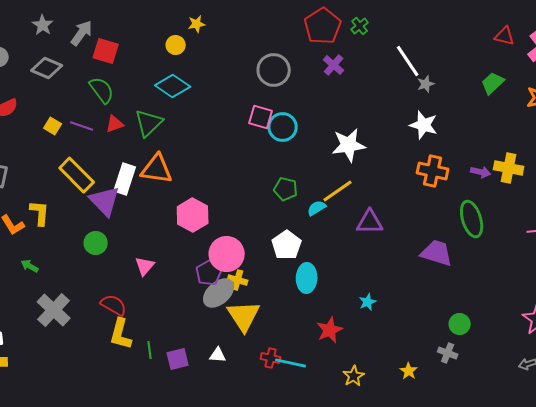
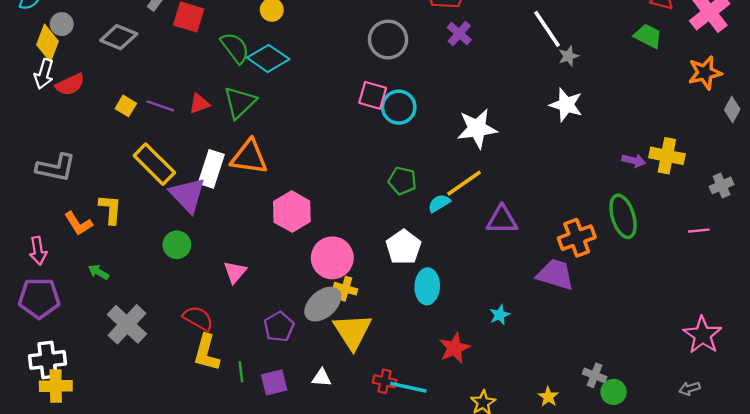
green trapezoid: (493, 83) -> (648, 36), moved, turned 70
green semicircle: (102, 90) -> (235, 48), moved
orange cross: (433, 171) -> (577, 238), moved, turned -32
purple trapezoid: (437, 253) -> (555, 274), moved
purple pentagon: (209, 273) -> (279, 327), moved
green circle: (460, 324) -> (614, 392), moved

